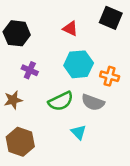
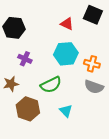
red triangle: (70, 29) -> (67, 24), moved
gray semicircle: (93, 102) -> (94, 87), moved
brown hexagon: (20, 142) -> (28, 109), moved

